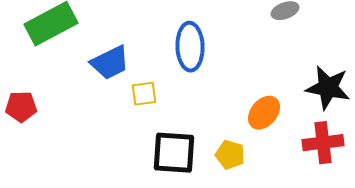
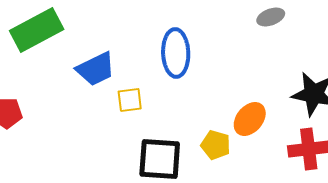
yellow pentagon: (230, 155) -> (216, 145), moved

